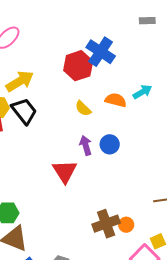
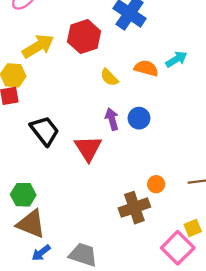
red hexagon: (78, 66) -> (84, 37), moved
black trapezoid: (24, 111) -> (45, 131), moved
orange circle: (126, 225) -> (156, 184), moved

